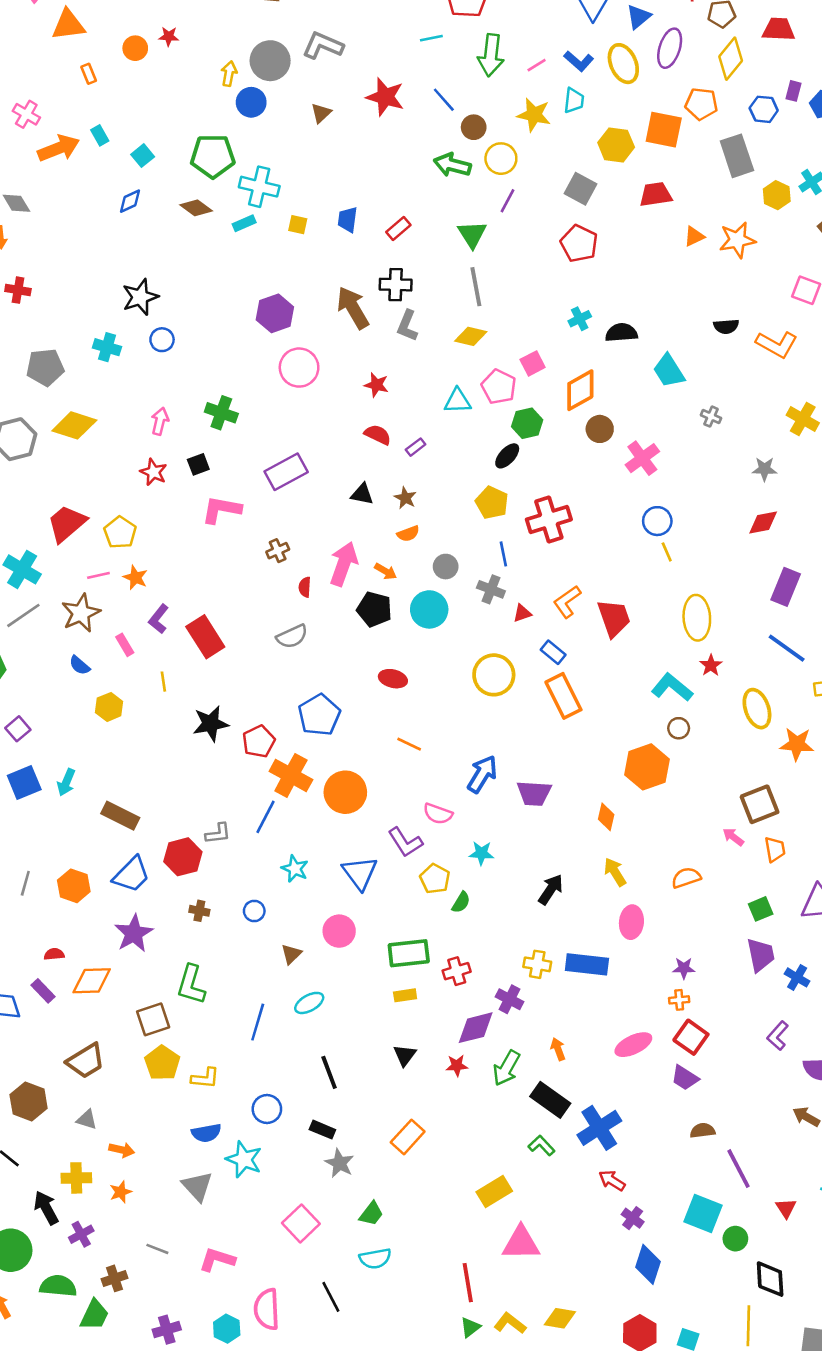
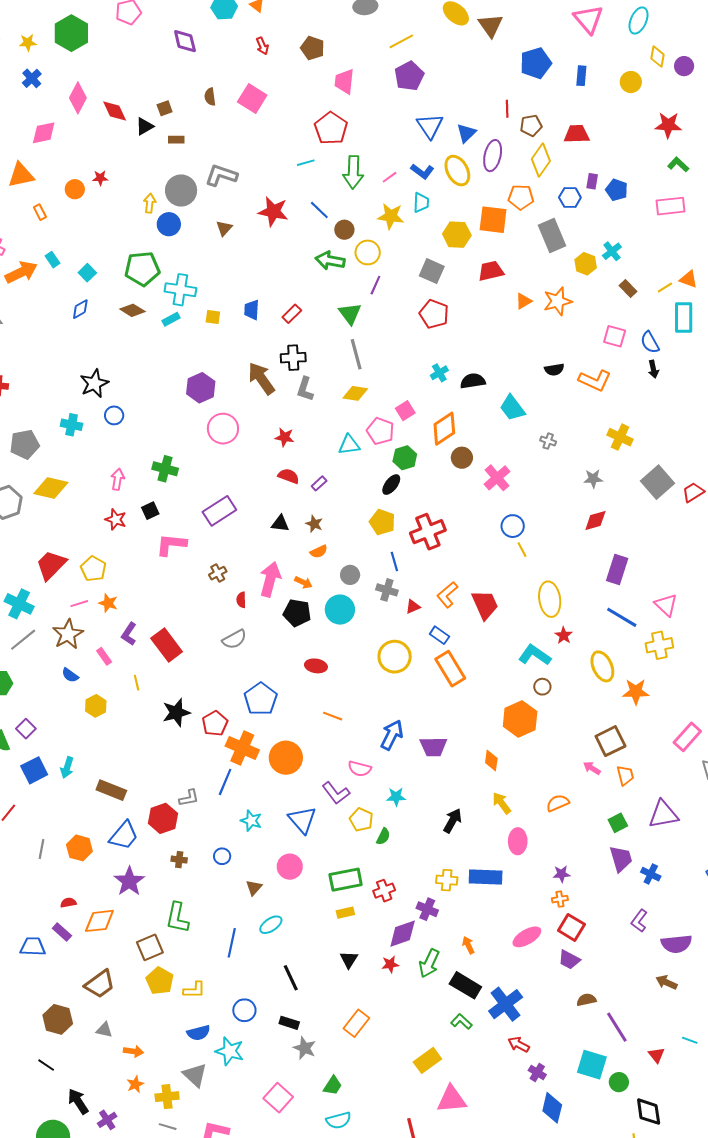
yellow cross: (76, 1178) -> (167, 1097), moved

